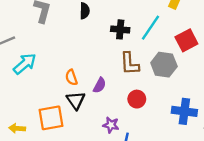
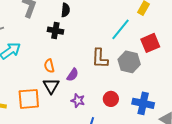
black cross: (120, 29) -> (55, 31), moved
red circle: (137, 99) -> (111, 99), moved
purple star: (111, 125) -> (78, 101), moved

